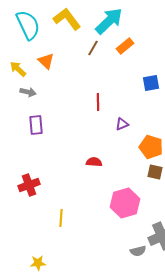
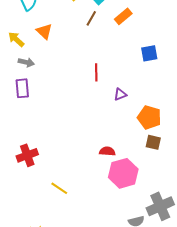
purple rectangle: (36, 125) -> (22, 88), moved
red semicircle: (94, 162) -> (107, 151), moved
yellow line: (61, 218) -> (59, 188), turned -60

